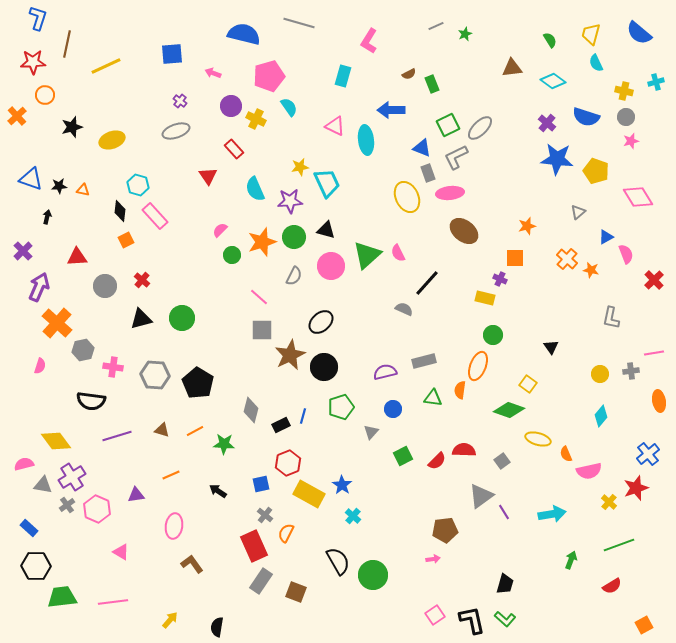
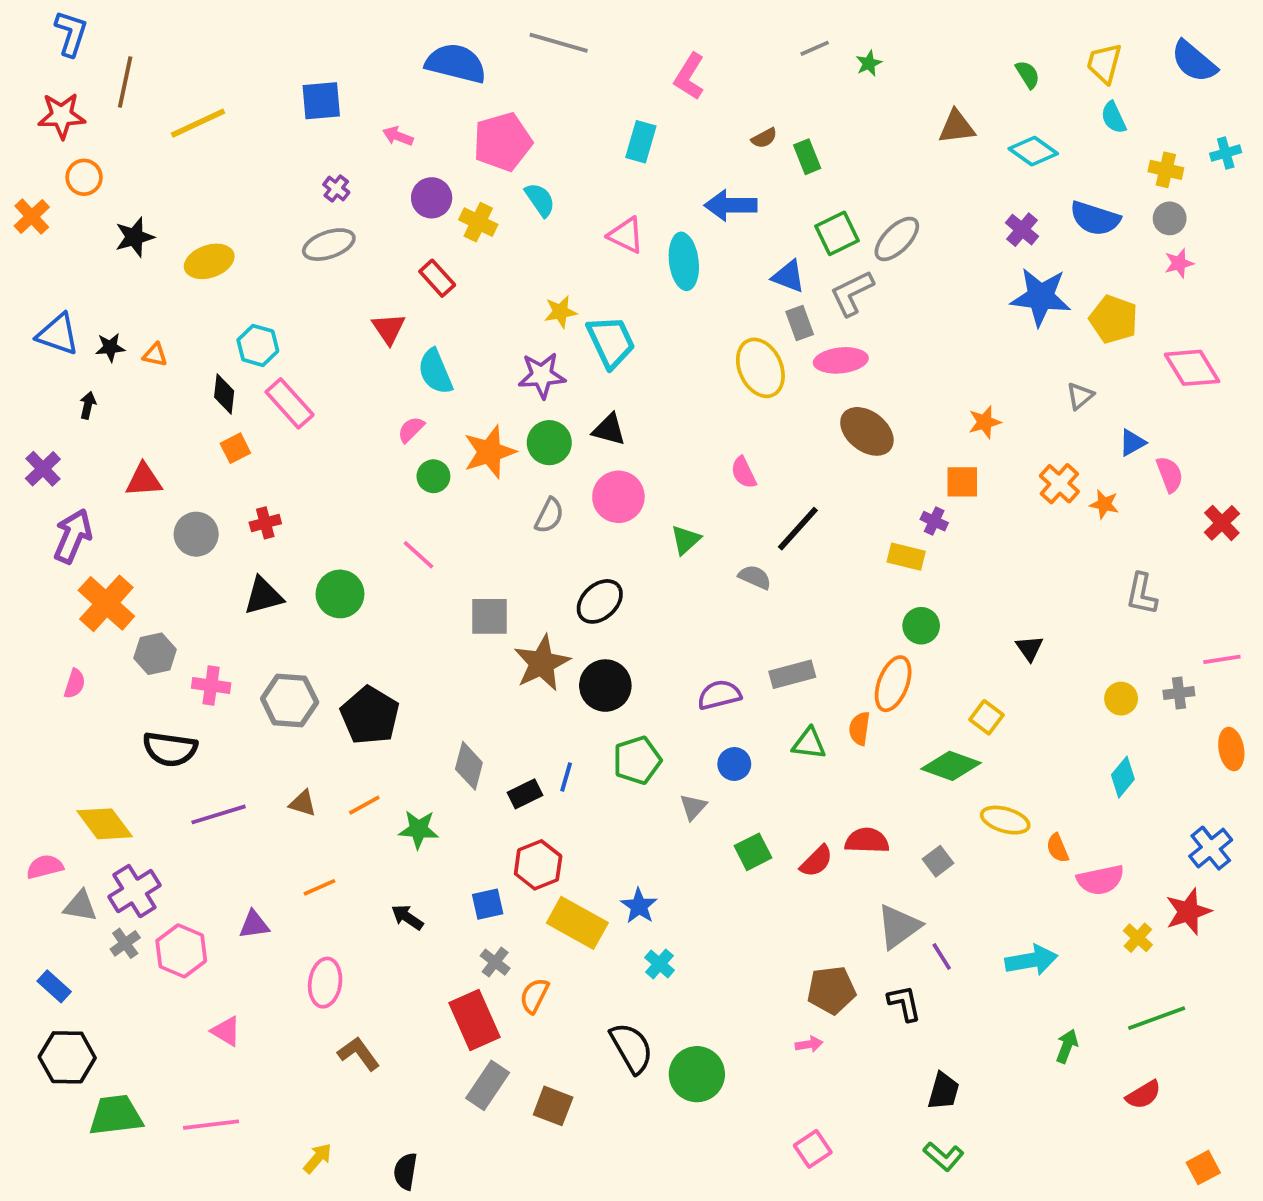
cyan semicircle: (255, 189) -> (435, 372), moved
green triangle: (367, 255) -> (686, 540), moved, size x0.6
red cross: (142, 280) -> (265, 523), turned 35
pink line: (259, 297) -> (418, 555), moved
black L-shape: (472, 620) -> (904, 1003), moved, size x0.7

